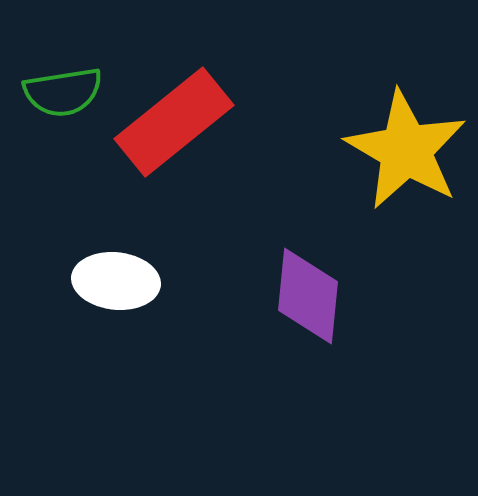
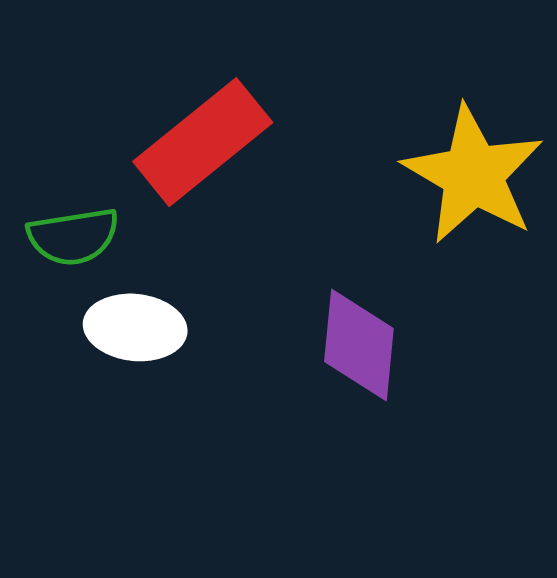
green semicircle: (63, 92) -> (73, 237), moved

